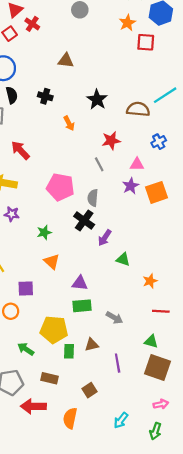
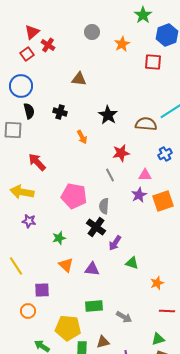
orange star: (127, 23) -> (122, 44), moved
purple triangle: (80, 283) -> (92, 269), moved
green triangle: (151, 341) -> (158, 339), turned -32

